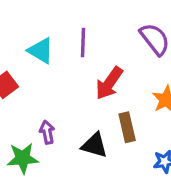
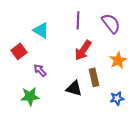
purple line: (83, 42) -> (78, 20), moved
purple arrow: (47, 132) -> (40, 70), moved, turned -32

